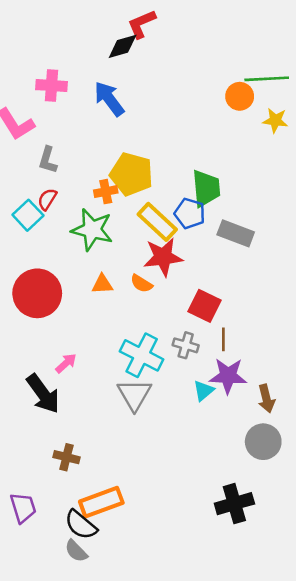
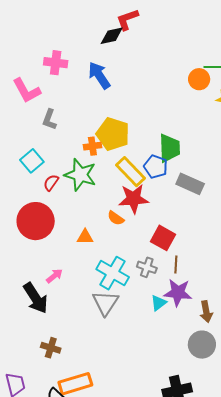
red semicircle: (47, 199) -> (51, 183), moved
orange triangle: (102, 284) -> (85, 237), moved

